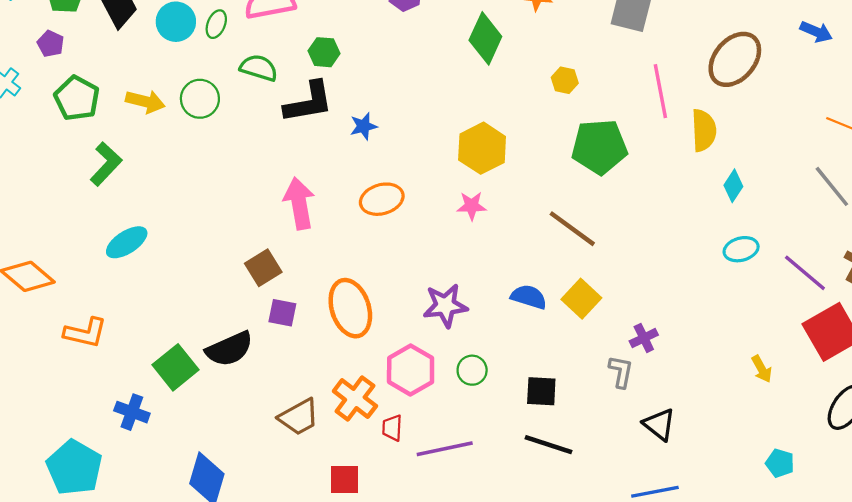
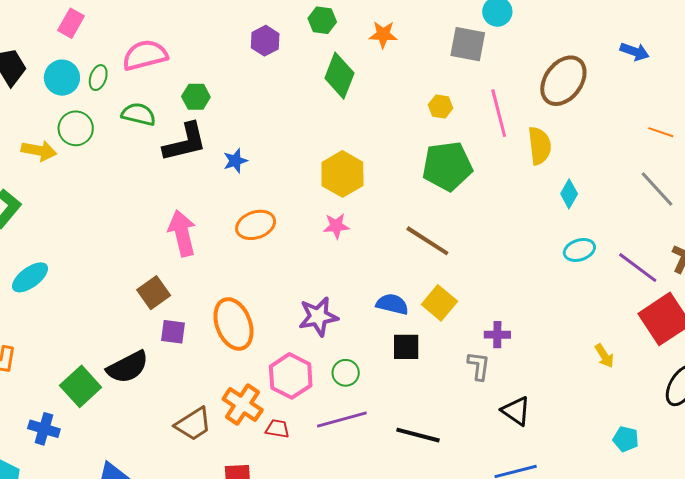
yellow hexagon: (565, 80) -> (441, 107), moved
green circle: (200, 99) -> (76, 128), moved
purple cross: (644, 338) -> (497, 335), turned 30
black square: (541, 391) -> (406, 347), moved
red trapezoid: (392, 428) -> (277, 429), turned 100
purple line: (445, 449) -> (342, 420), moved

